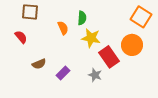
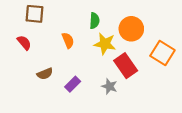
orange square: (141, 17) -> (162, 53), moved
orange semicircle: (63, 28) -> (68, 40), moved
orange circle: (132, 45) -> (131, 29), moved

